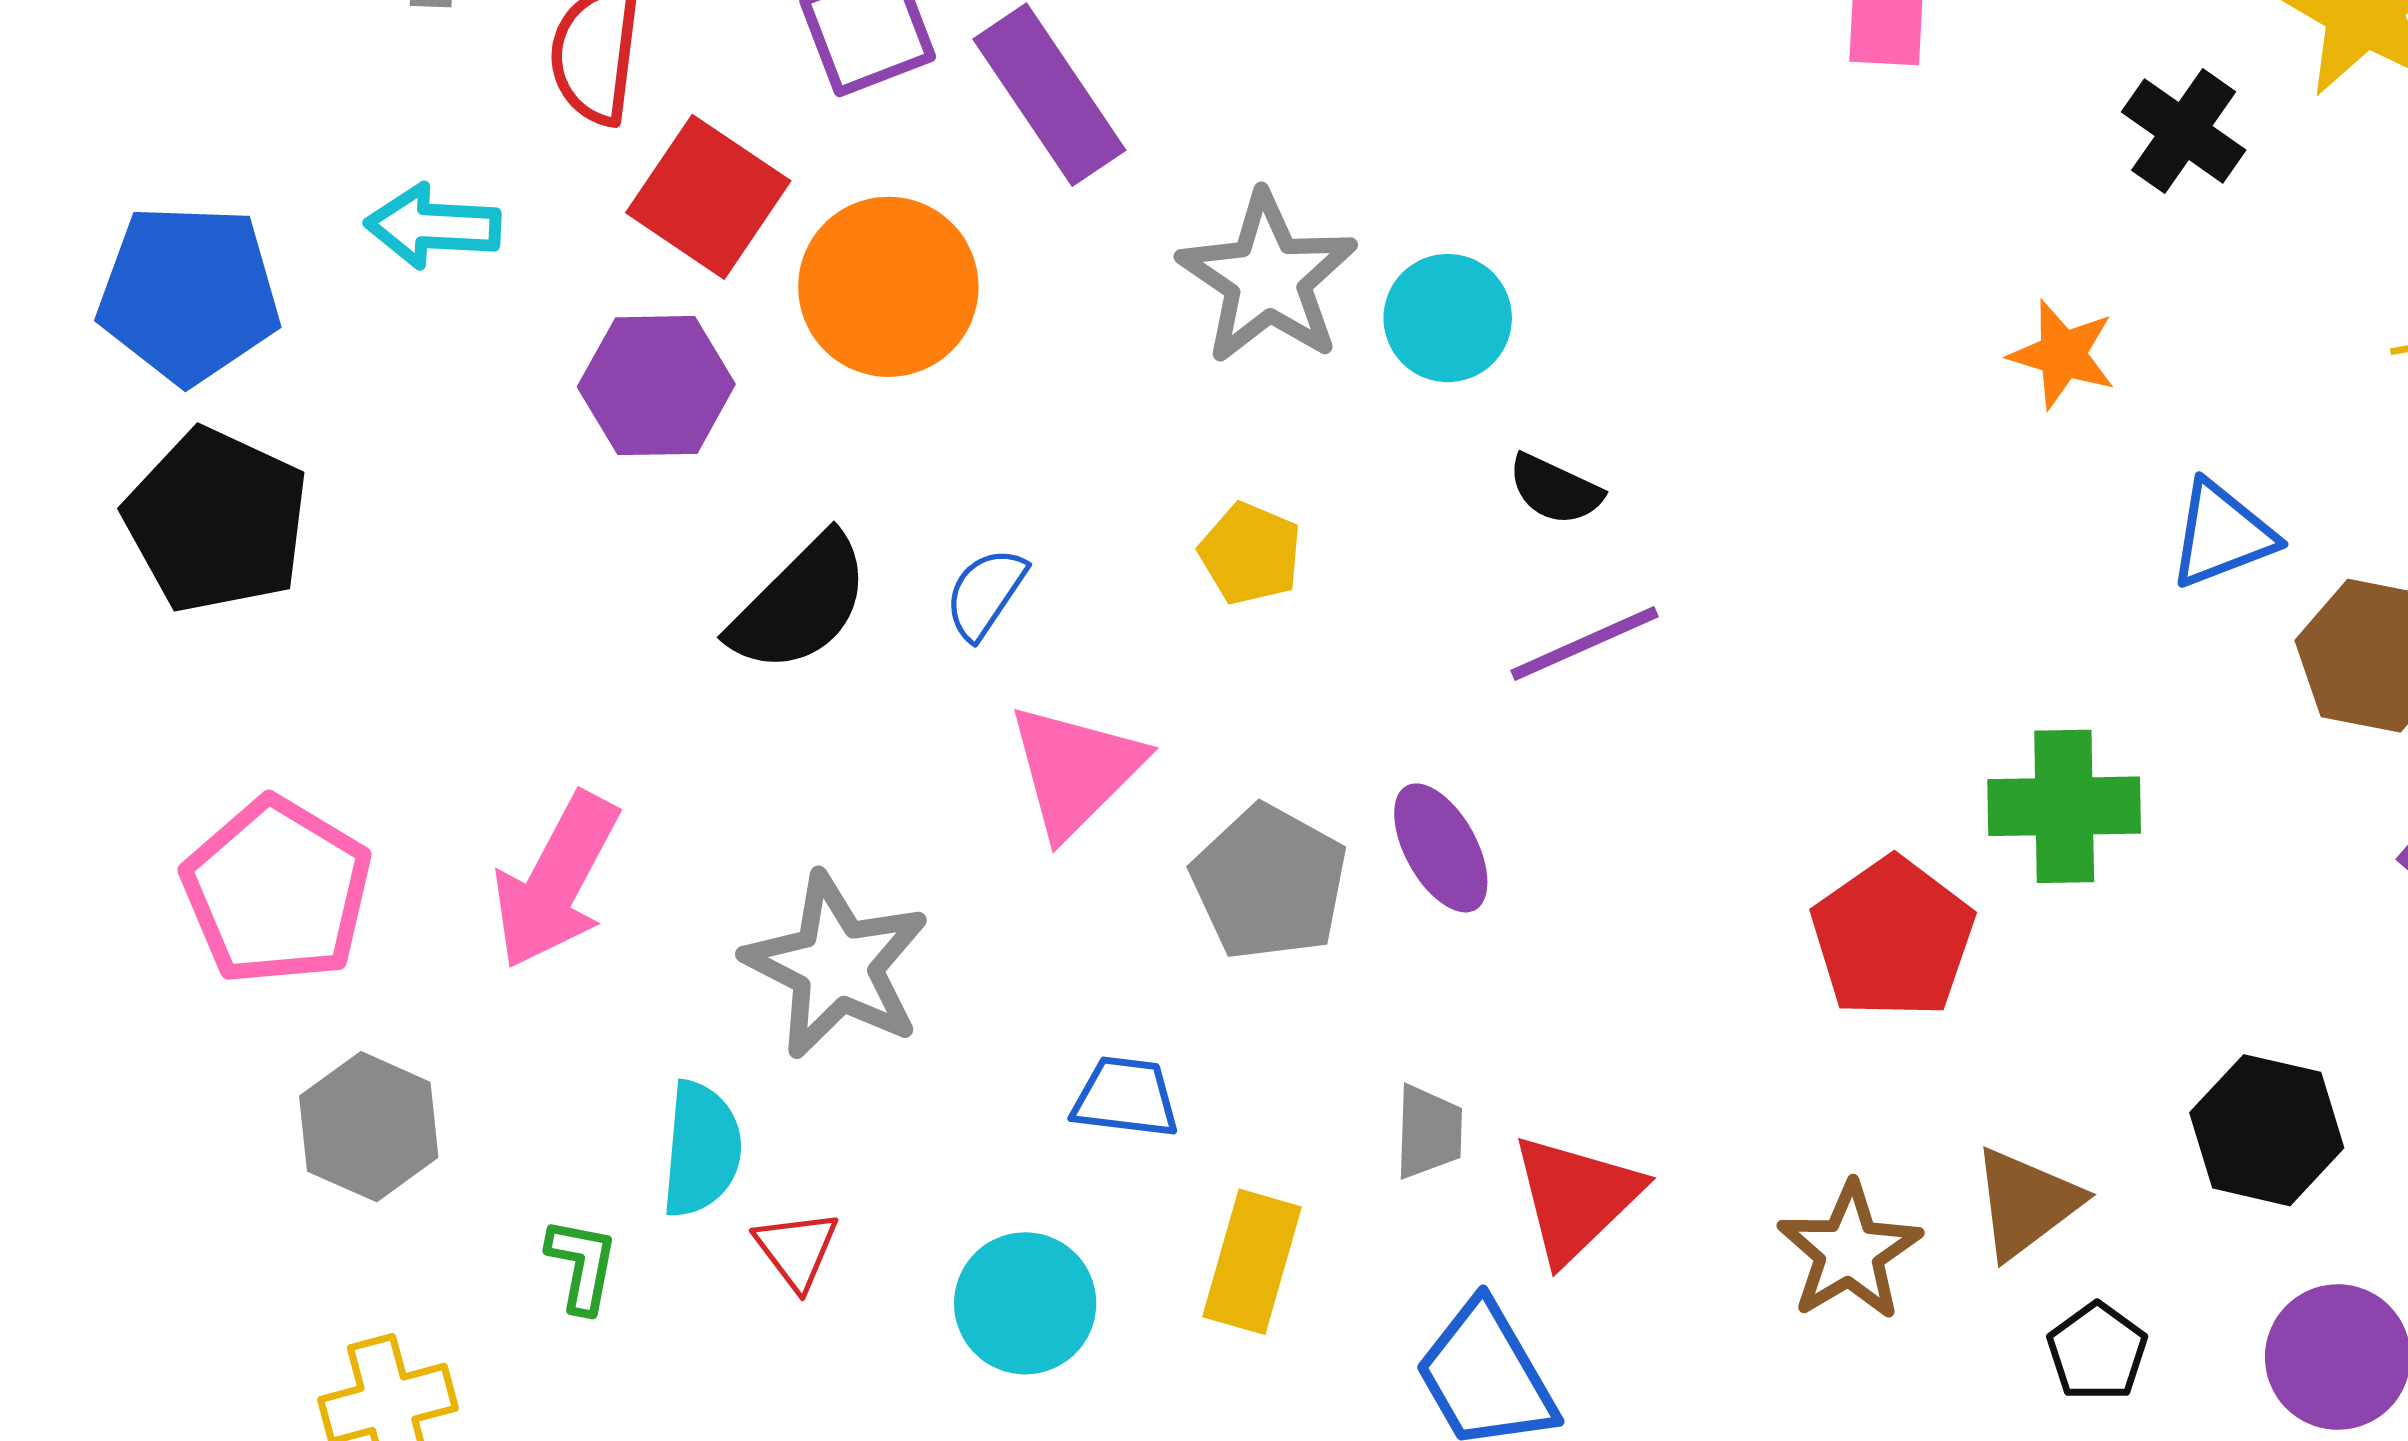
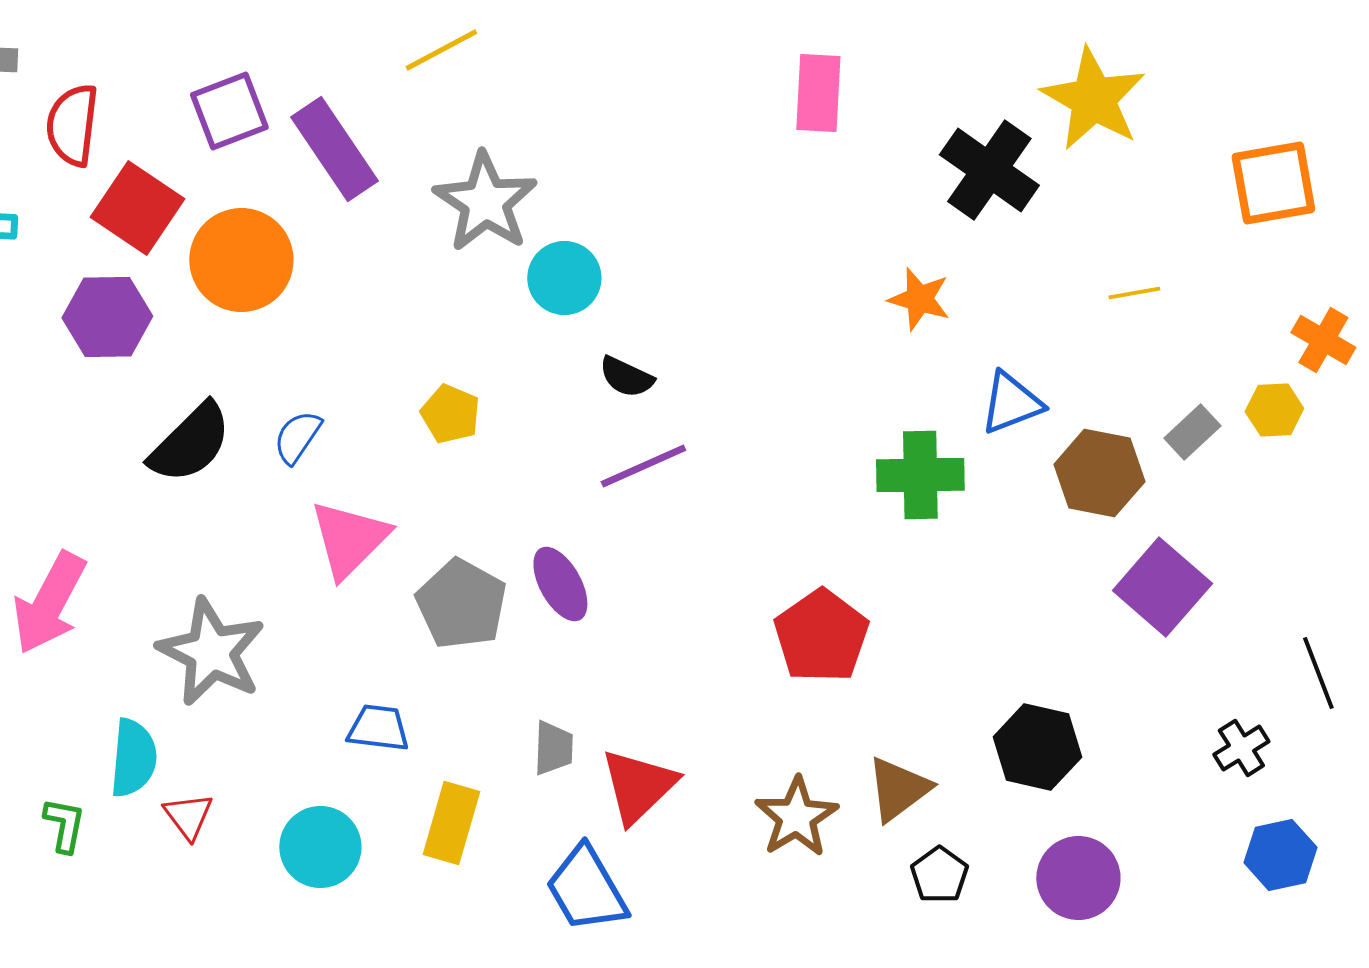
black cross: (2184, 131) -> (989, 170), size x1.4
gray star: (1268, 278) -> (485, 202), moved
green cross: (2064, 806) -> (920, 475), moved

